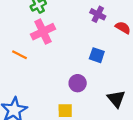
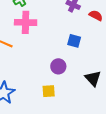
pink cross: (43, 32) -> (26, 22), turned 30

